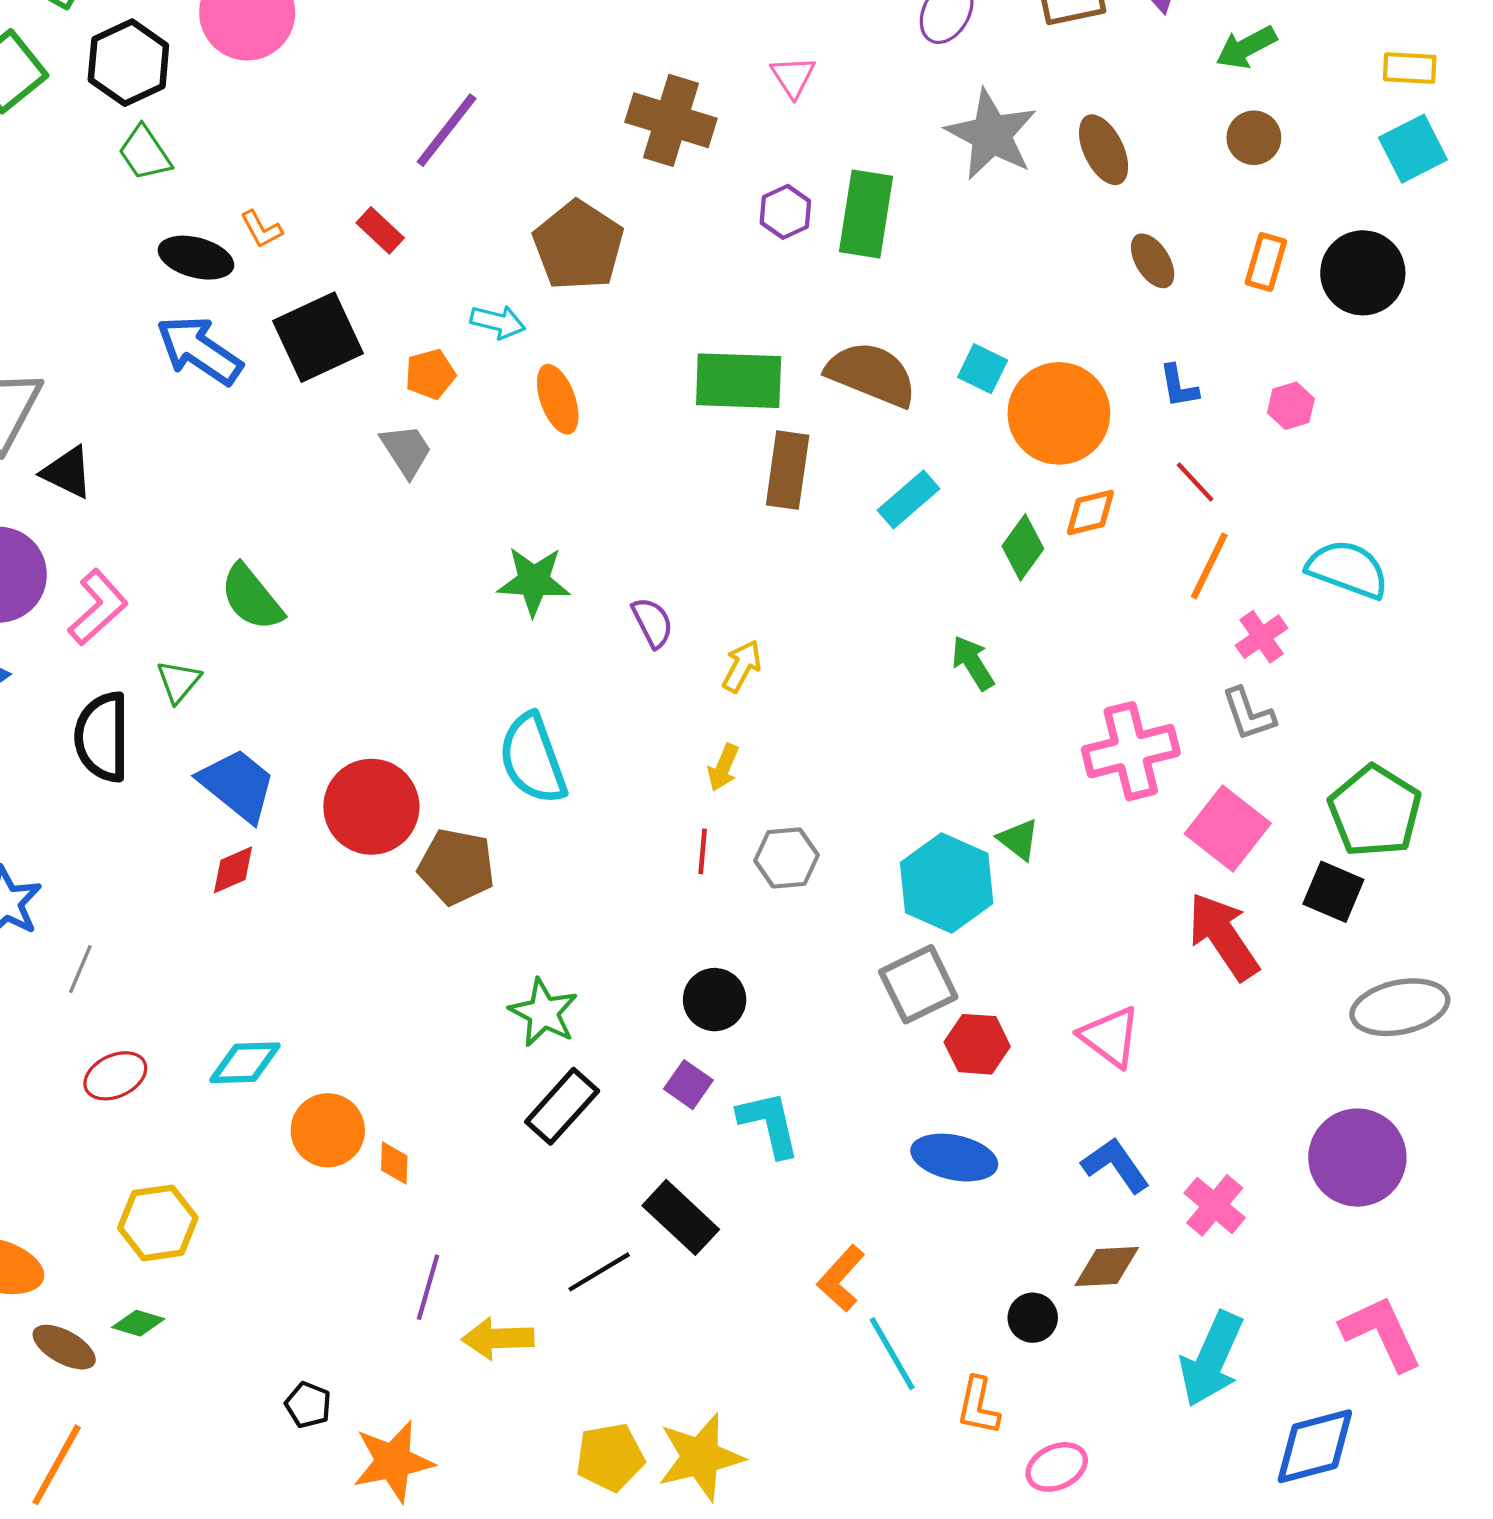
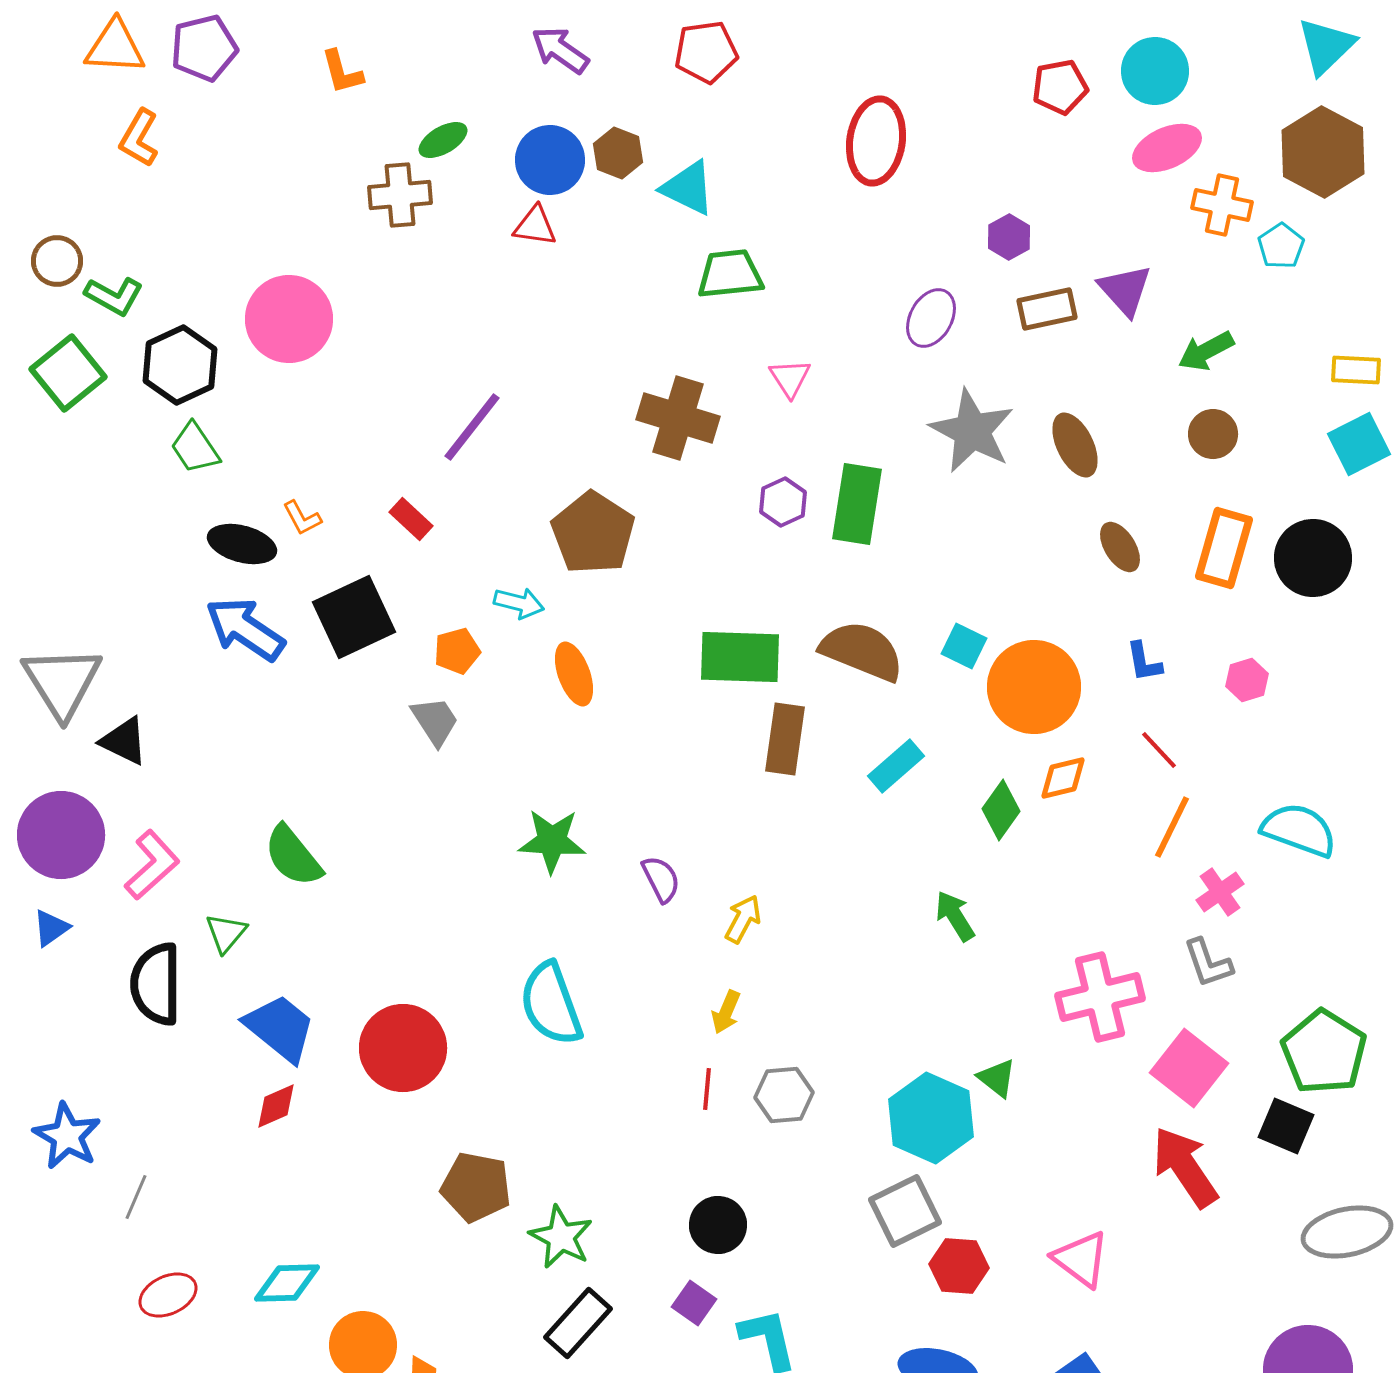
orange rectangle: (1266, 262) -> (1224, 548), size x1.5
brown pentagon: (456, 867) -> (476, 1187), moved

